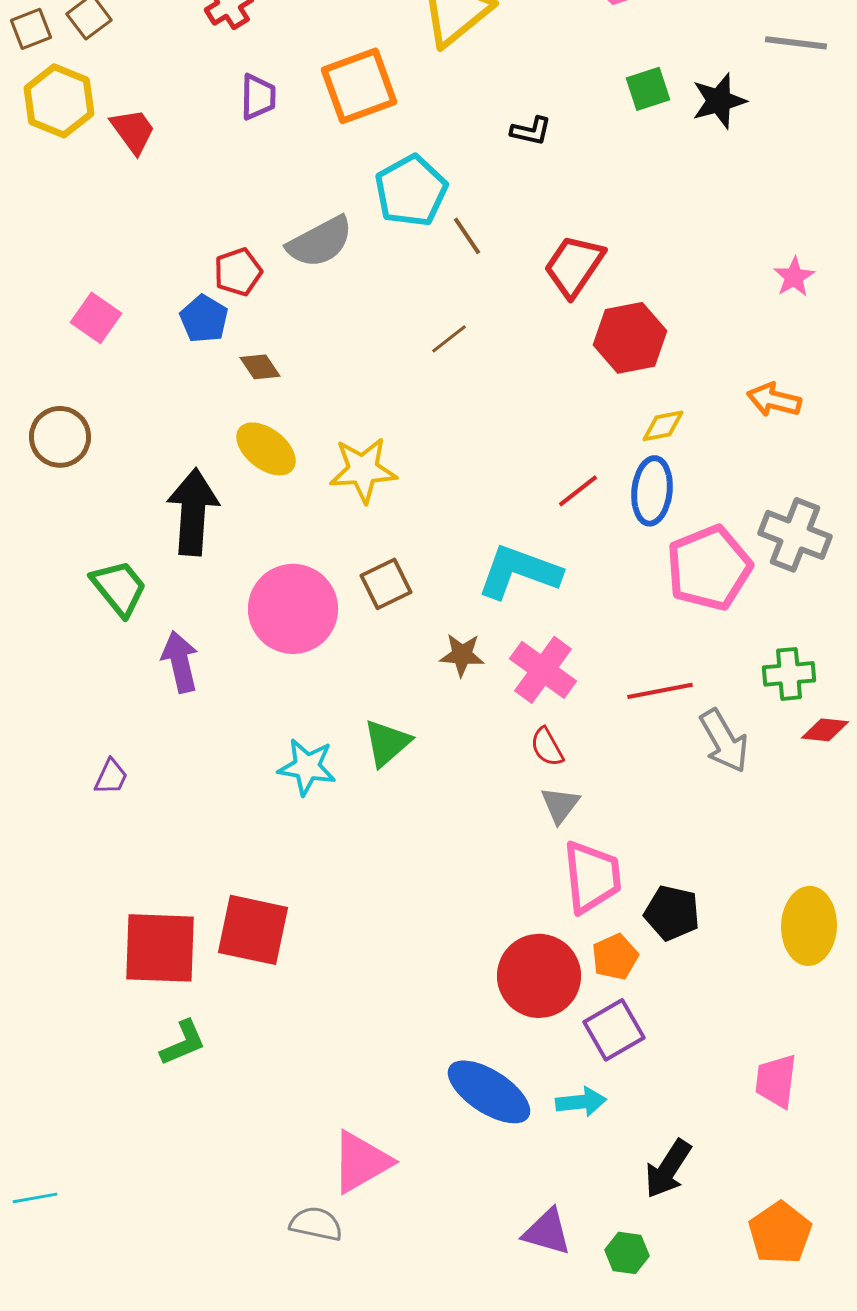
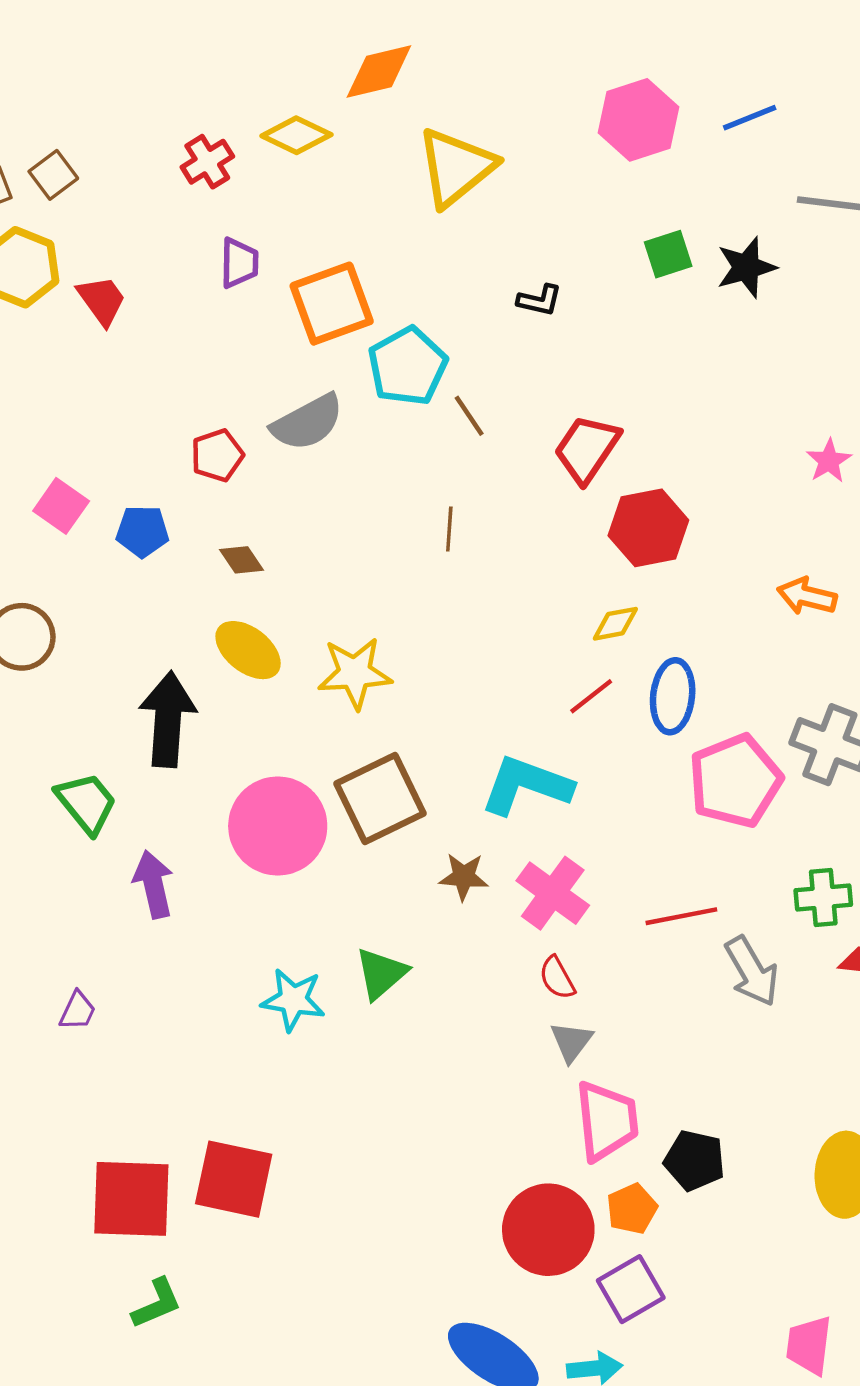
orange square: (359, 86) -> (332, 304), moved
blue pentagon: (204, 319) -> (142, 531), moved, turned -30
brown line: (449, 339) -> (449, 529), turned -48
yellow diamond: (663, 426) -> (615, 624), moved
brown square: (386, 584) -> (380, 799), size x1.6

